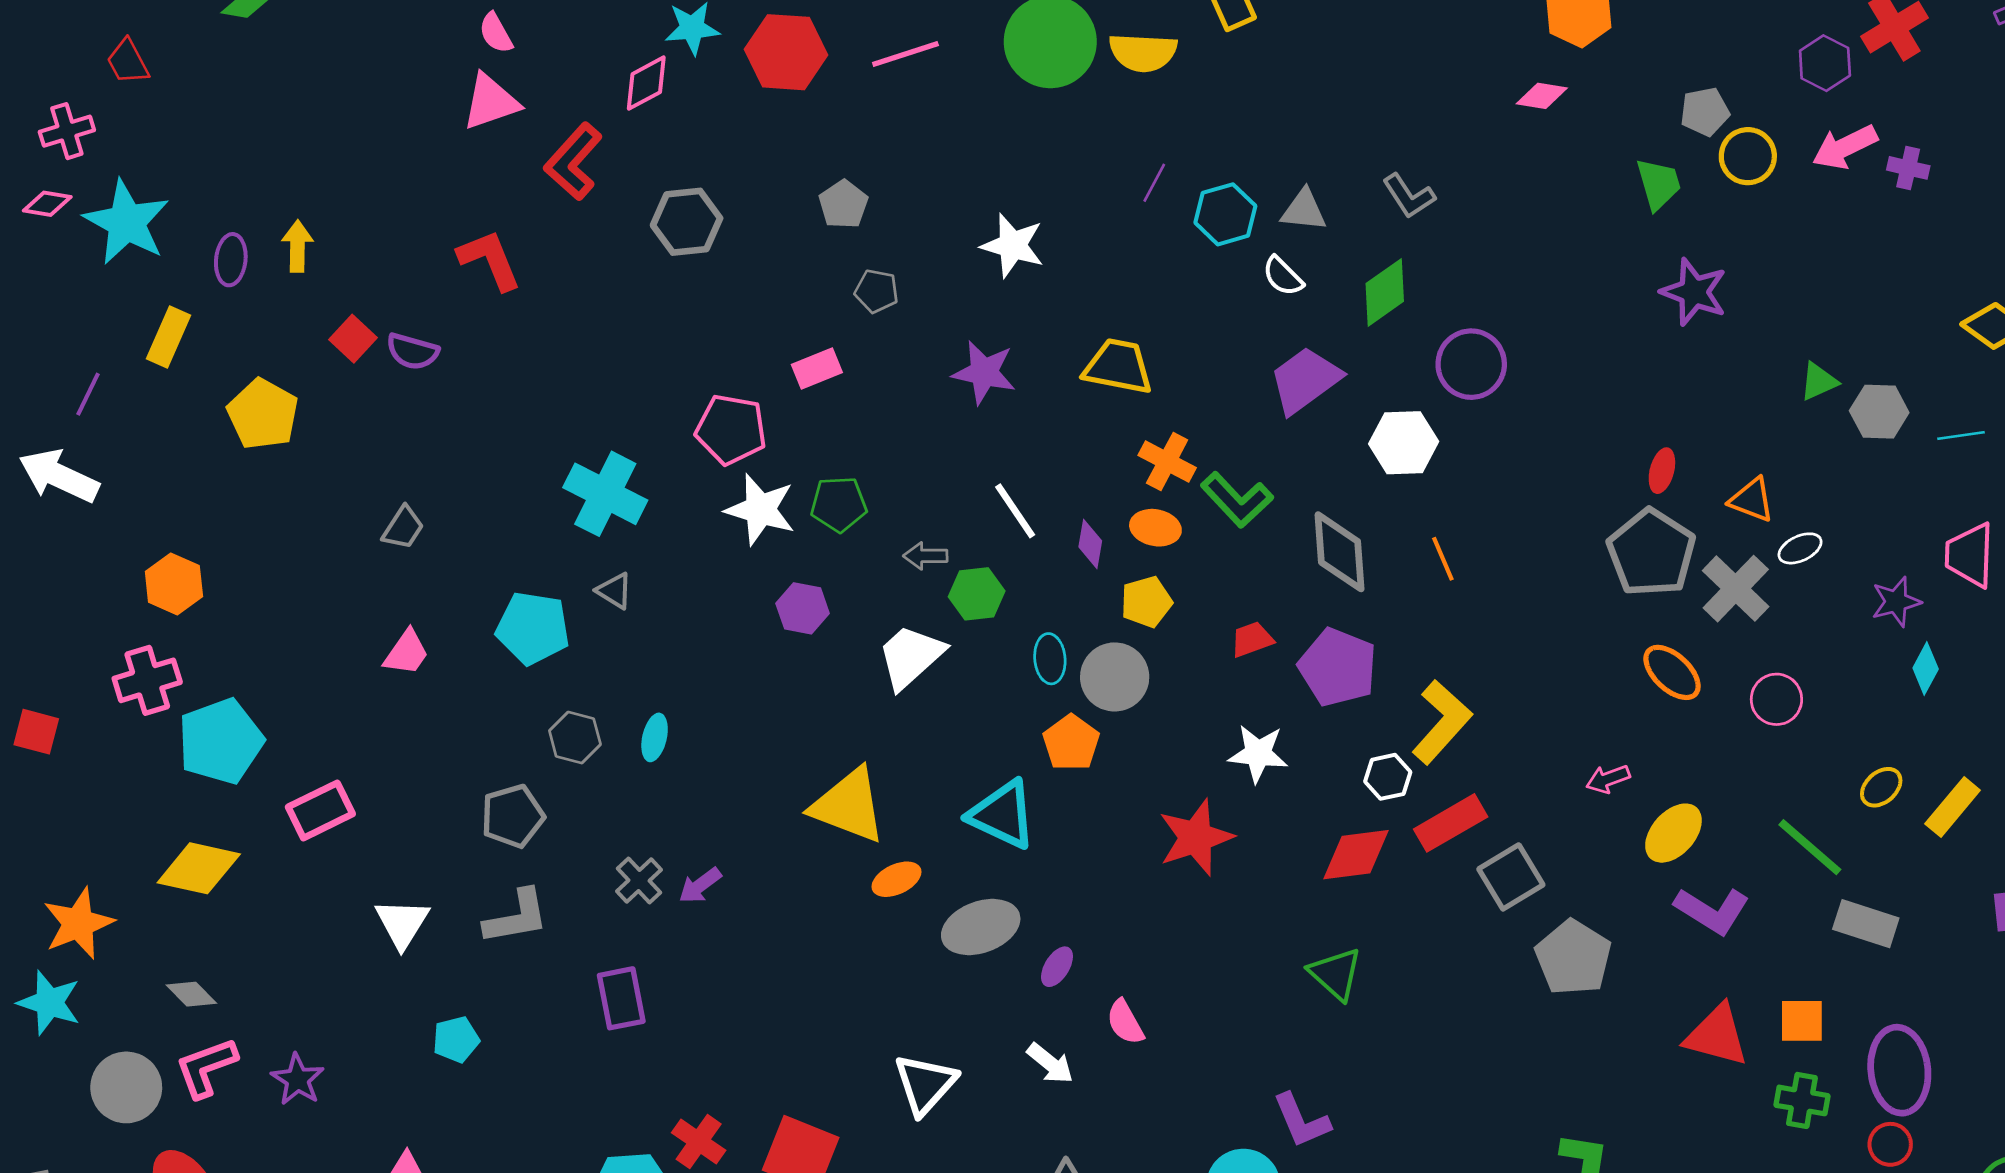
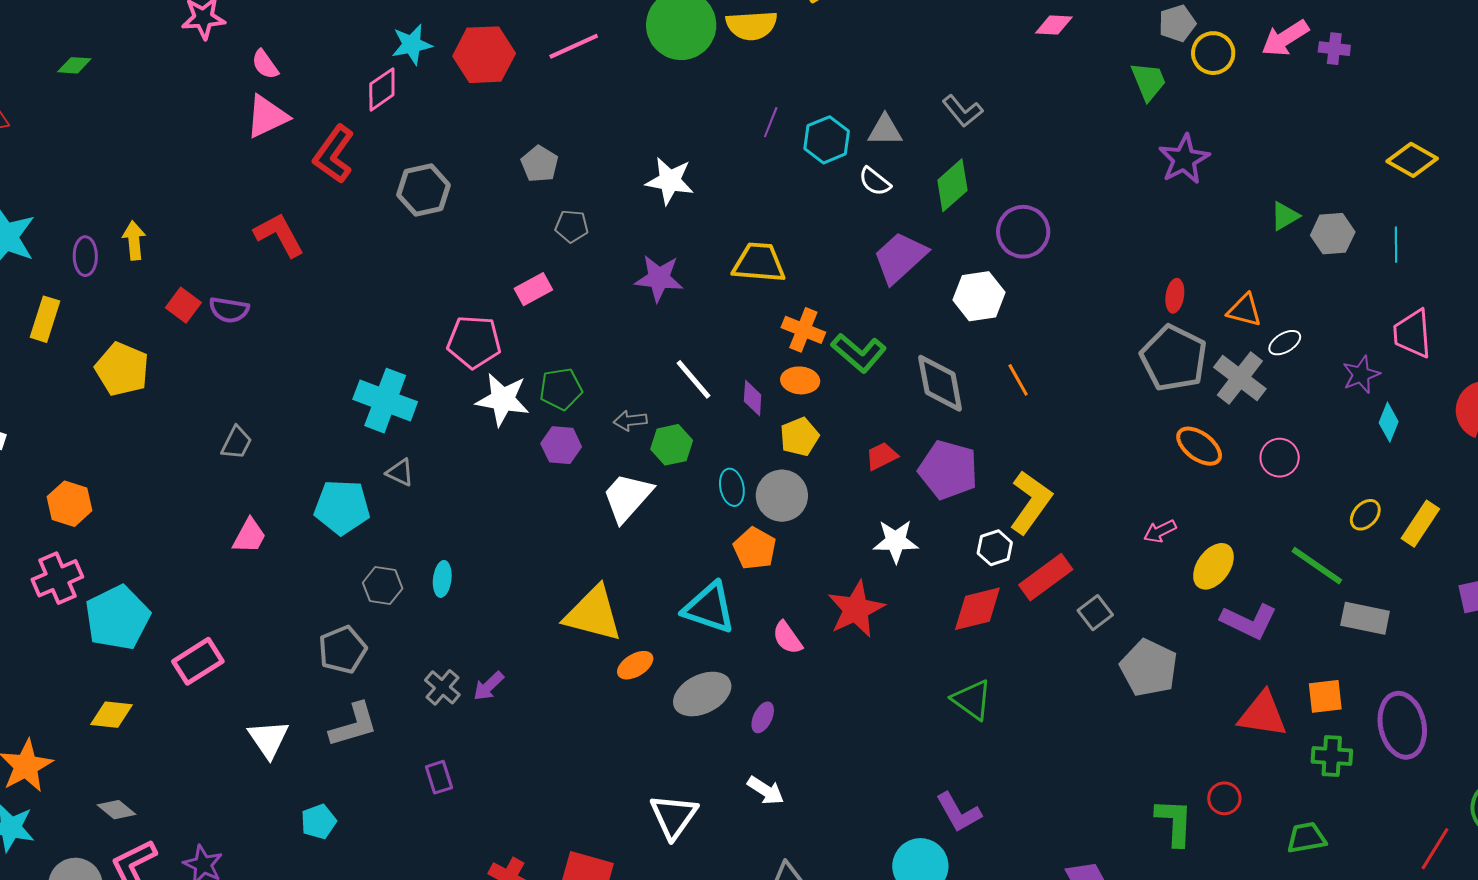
purple star: (1694, 292) -> (1184, 159), turned 30
cyan line: (1961, 436) -> (1396, 245), turned -76
purple hexagon: (803, 608) -> (561, 445), moved
yellow diamond: (199, 868) -> (112, 715), size x0.7
gray square: (1511, 877) -> (1095, 613), size x0.7
purple rectangle: (621, 998) -> (439, 777), size x0.7
pink semicircle: (1125, 1022) -> (787, 638), moved
red circle: (1890, 1144) -> (1224, 798), moved

